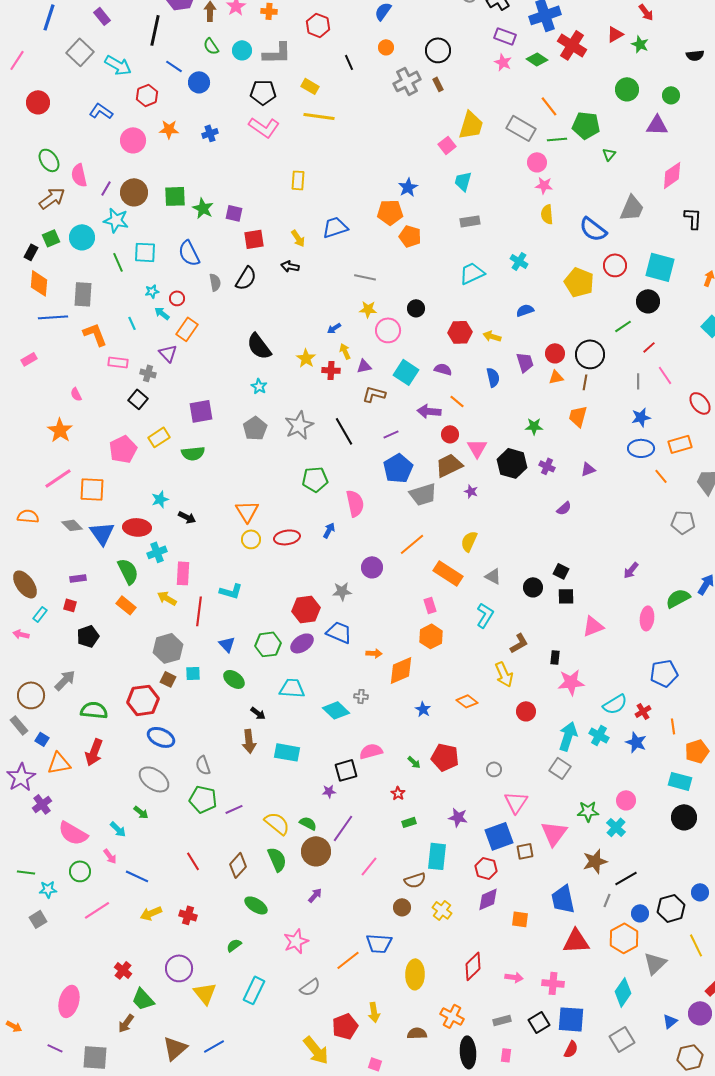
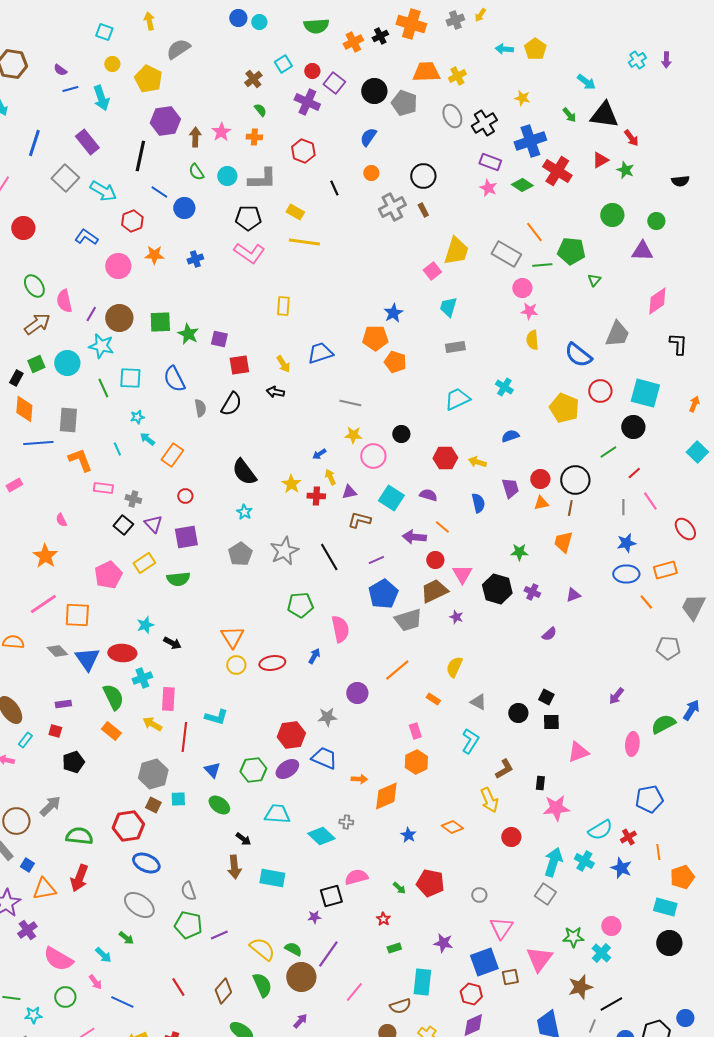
purple rectangle: (102, 16) -> (87, 142), size x1.4
red circle: (177, 298) -> (185, 496), moved
purple triangle: (168, 353) -> (153, 524), moved
orange rectangle: (448, 573) -> (433, 699), size x0.5

